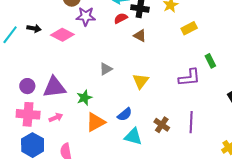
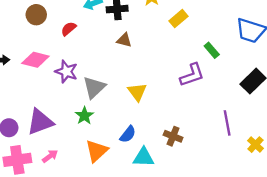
purple star: (86, 16) -> (66, 72), moved, turned 30
red semicircle: (121, 18) -> (69, 29), moved
gray triangle: (106, 69) -> (94, 87), size x1.5
green star: (84, 98) -> (84, 116), moved
purple line: (191, 122) -> (227, 123), moved

